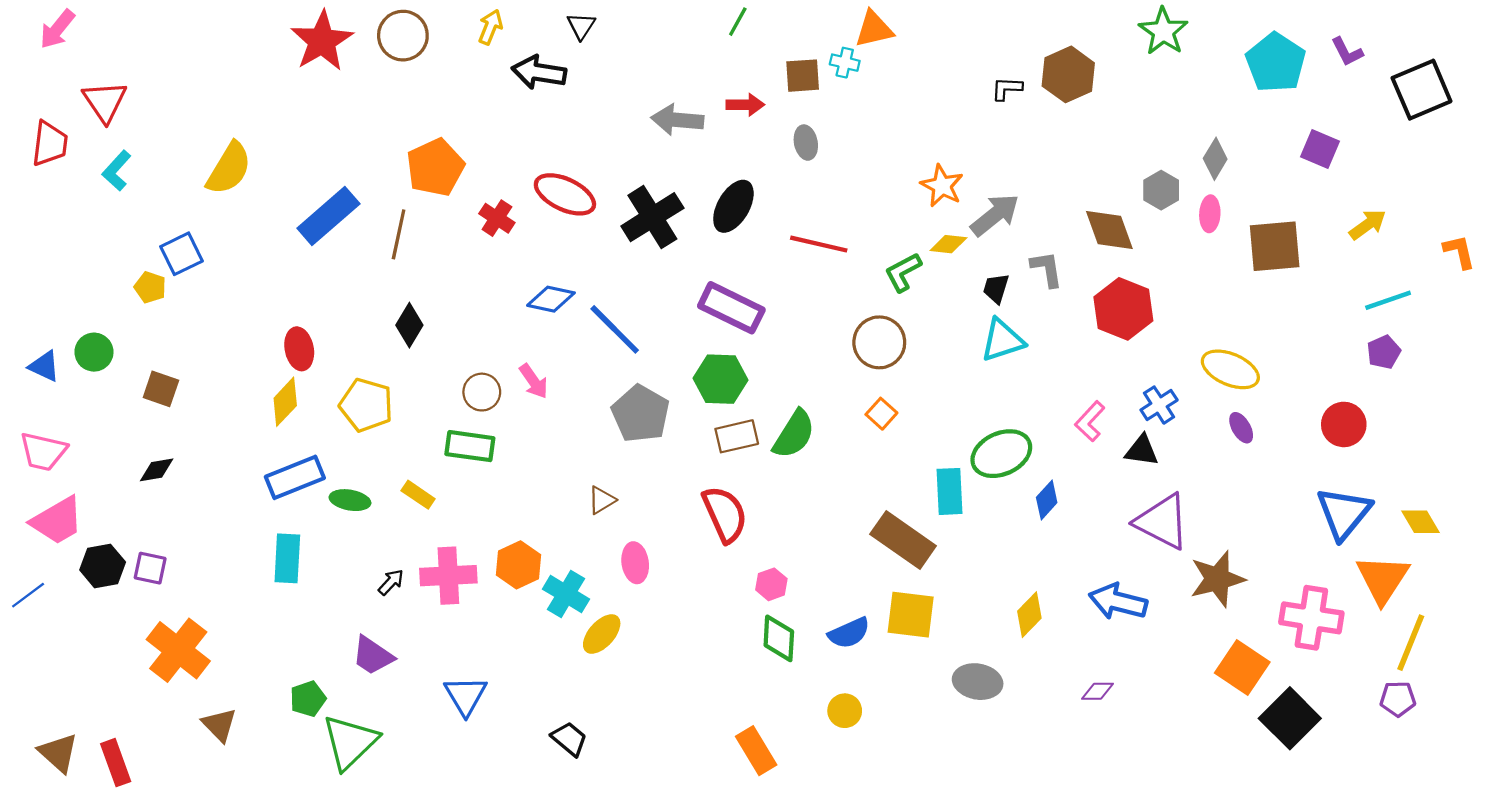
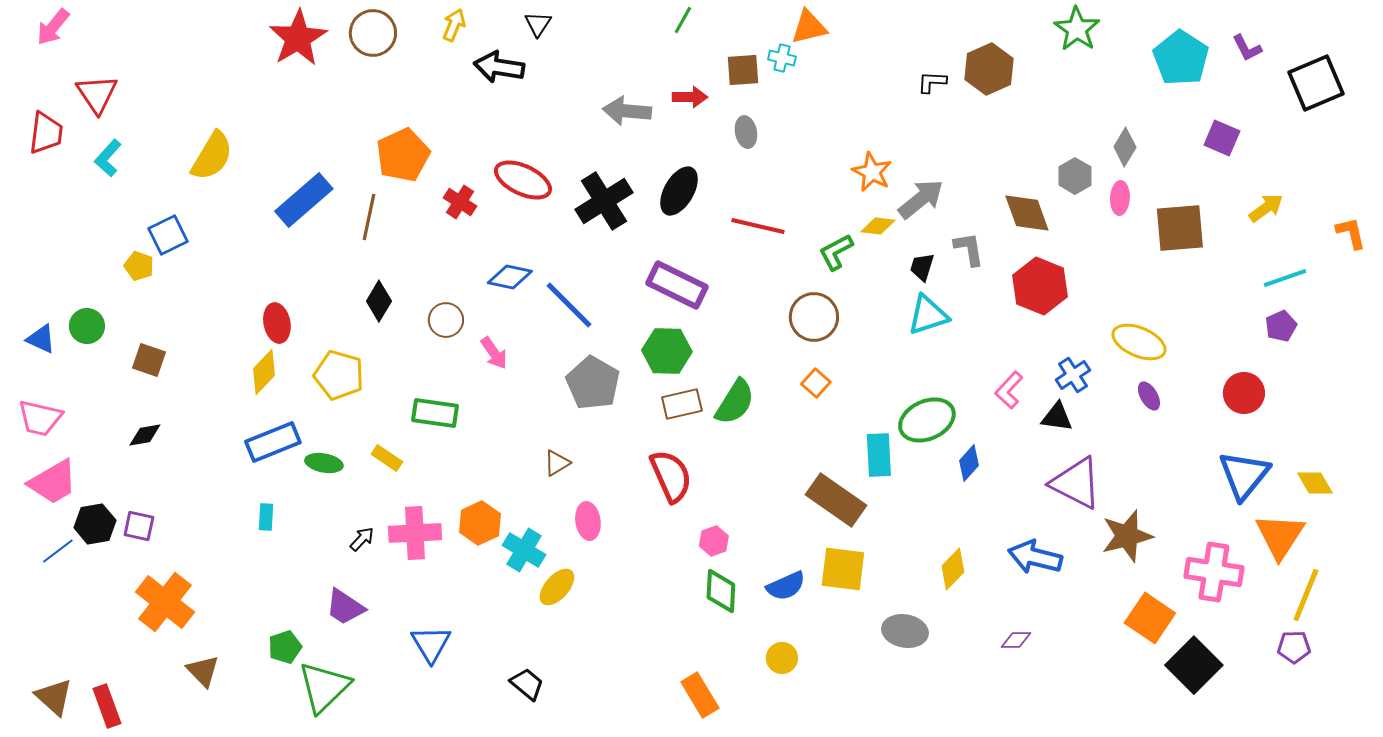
brown circle: (482, 392) -> (446, 320), moved
cyan rectangle: (287, 558) -> (266, 517), size x0.6
blue line: (28, 595) -> (58, 551), moved

